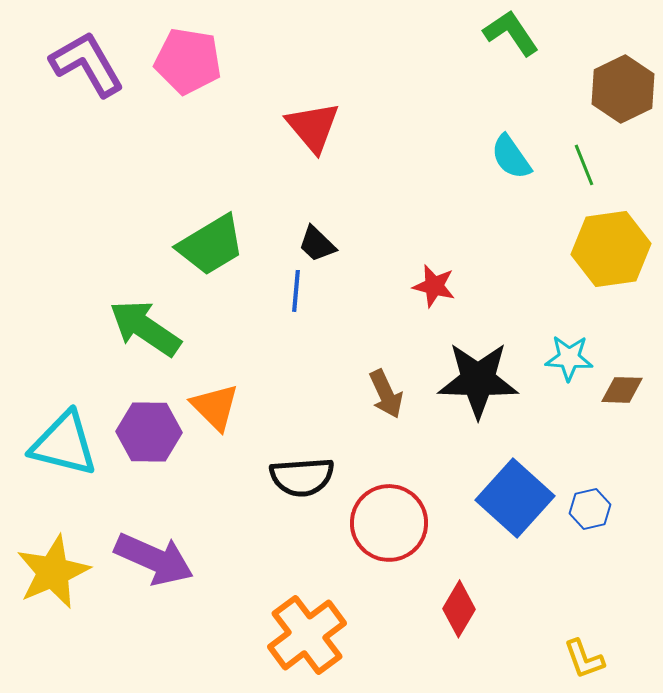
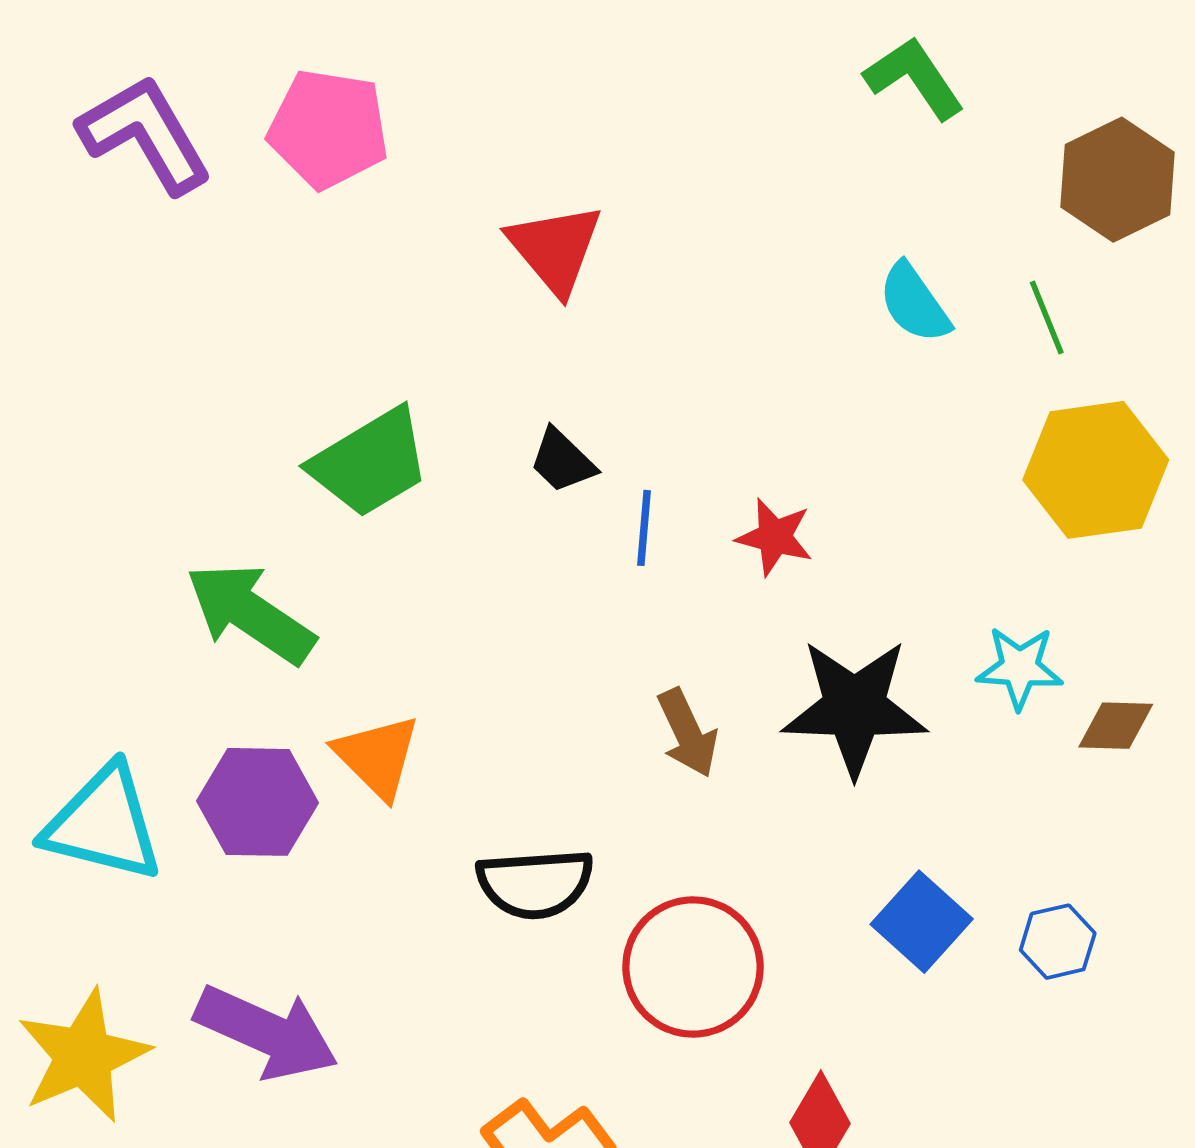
blue line: (296, 291) -> (644, 528), moved
blue square: (515, 498) -> (922, 922), size x0.7

